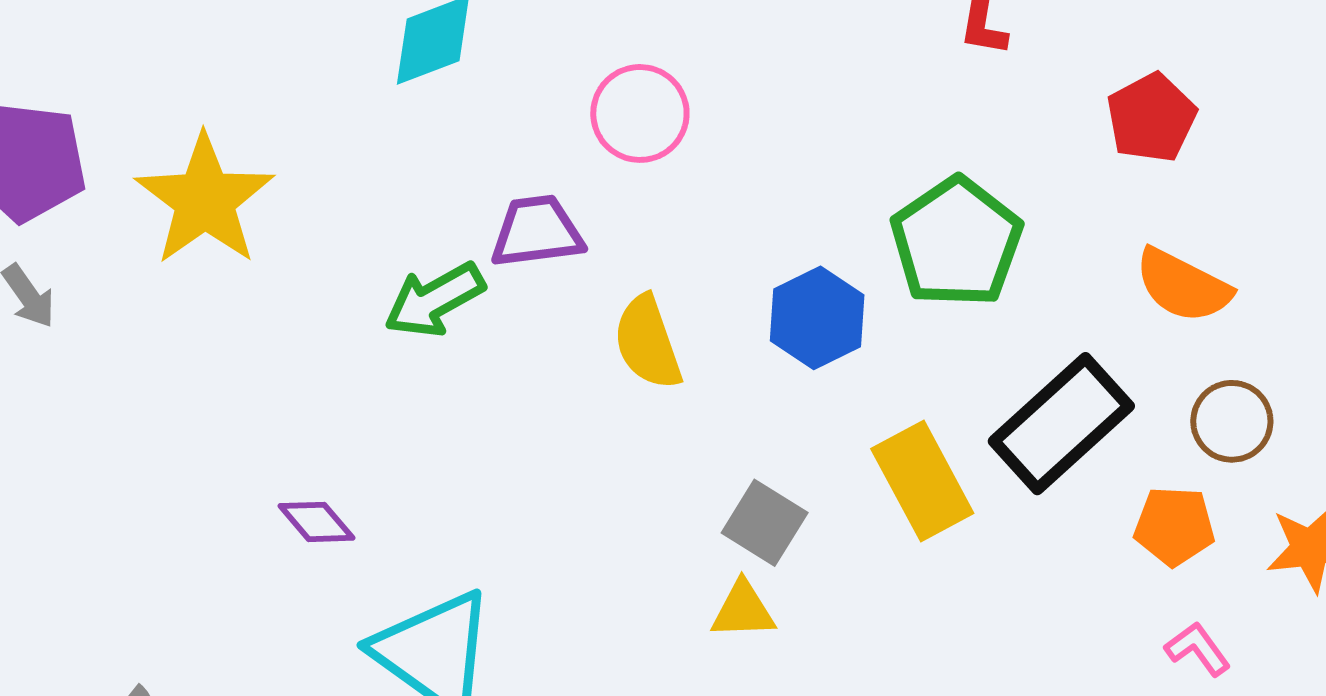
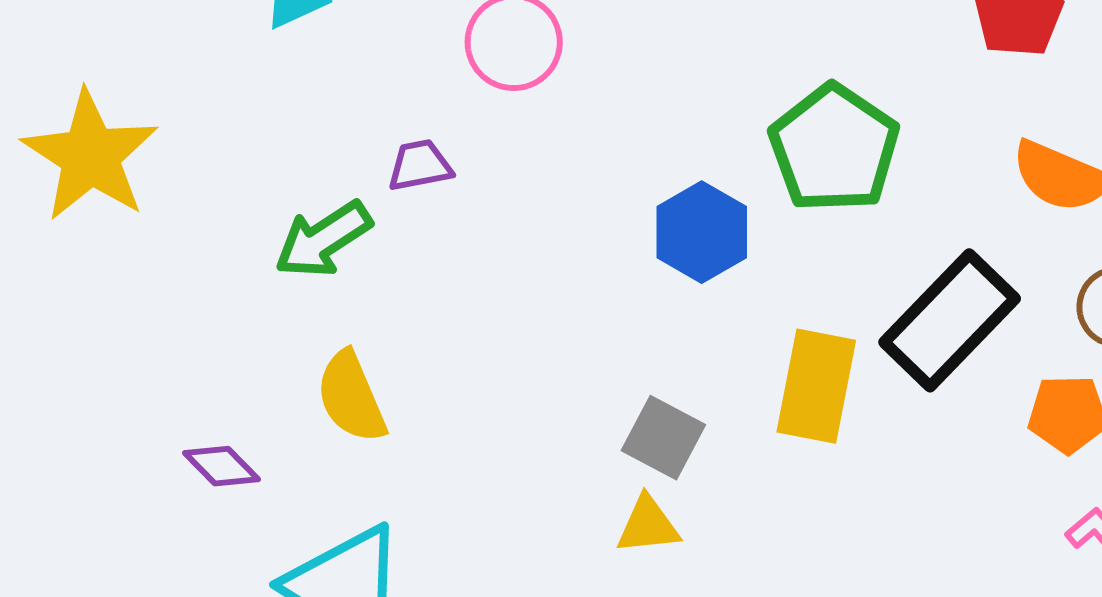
purple trapezoid: (537, 232) -> (420, 165), size x0.7
yellow semicircle: (648, 342) -> (351, 397), moved
yellow rectangle: (922, 481) -> (816, 386), turned 43

